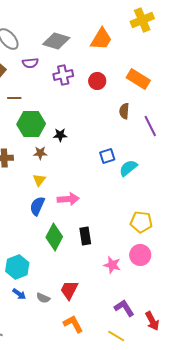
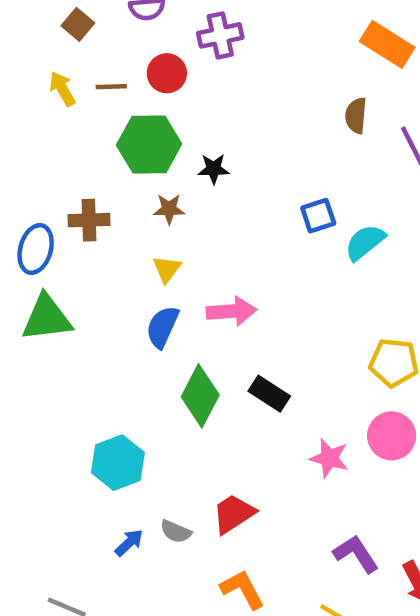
red circle: (97, 81) -> (167, 73), moved
black rectangle: (85, 236) -> (269, 394), turned -48
red trapezoid: (69, 290) -> (234, 514), turned 30
blue arrow: (19, 294) -> (129, 543), moved, turned -80

